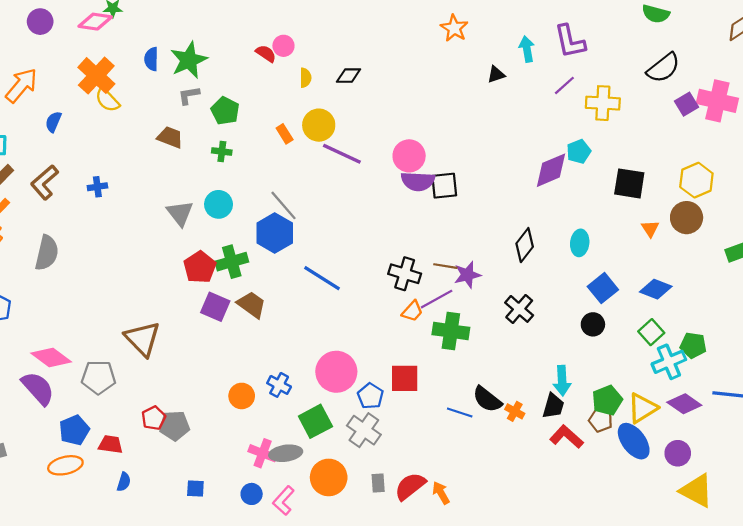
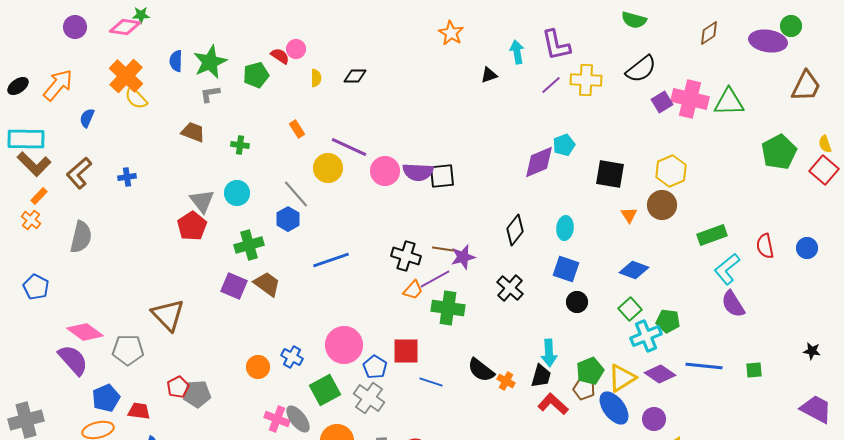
yellow cross: (603, 103) -> (586, 80), moved
green pentagon: (225, 111) -> (256, 75), moved, turned 30
yellow circle: (319, 125) -> (328, 168), moved
pink circle: (409, 156) -> (385, 171), moved
blue hexagon: (275, 233) -> (288, 219), size x0.7
red pentagon: (200, 267) -> (192, 226), moved
blue line: (322, 278) -> (331, 260), turned -51
blue square: (603, 288) -> (566, 269), moved, turned -32
blue line: (460, 412) -> (431, 382), moved
gray ellipse: (286, 453) -> (298, 419), turned 60

